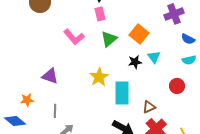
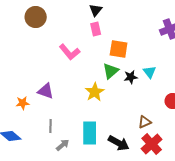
orange square: (139, 34) -> (119, 49), moved, turned -30
green triangle: (109, 39) -> (111, 71), moved
cyan rectangle: (122, 93) -> (90, 133), moved
orange star: (27, 100) -> (23, 103), moved

